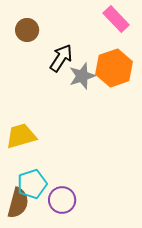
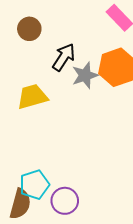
yellow trapezoid: (21, 136) -> (32, 97), moved

